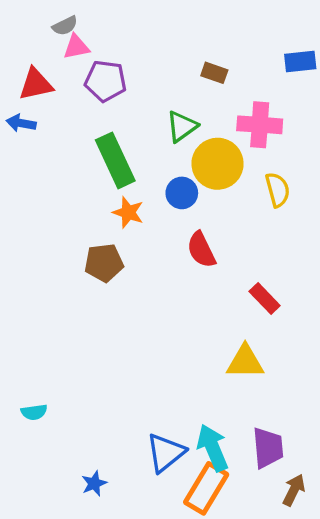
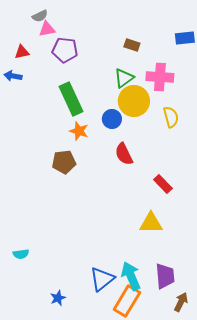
red triangle: (36, 84) -> (22, 52), size x0.7
green triangle: (182, 126) -> (124, 78), moved

